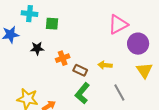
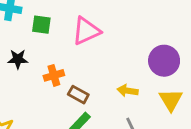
pink triangle: (118, 24) -> (86, 31), moved
yellow arrow: (105, 65) -> (128, 91), moved

